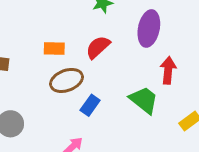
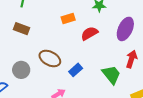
orange rectangle: (54, 48) -> (68, 19), moved, turned -32
brown ellipse: (67, 80) -> (50, 58), moved, turned 35

